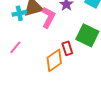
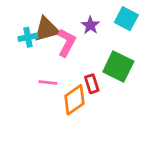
pink line: (15, 47) -> (48, 82), moved, turned 56

